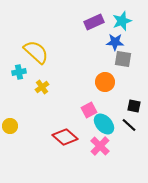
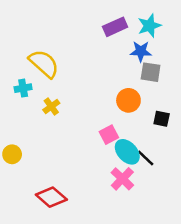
black square: (134, 106) -> (162, 119), moved
black line: (129, 125) -> (146, 158), moved
red diamond: (65, 137) -> (51, 197), moved

